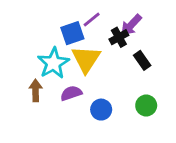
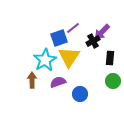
black rectangle: (142, 60) -> (110, 58), turned 40
green circle: (146, 105) -> (113, 81), moved

